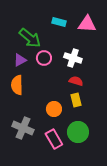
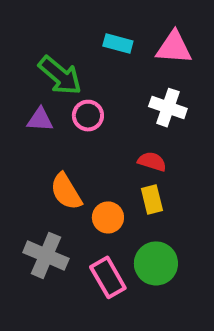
white cross: (73, 58) -> (168, 108), moved
purple triangle: (20, 60) -> (40, 120), turned 32
orange semicircle: (17, 85) -> (66, 191), moved, turned -30

